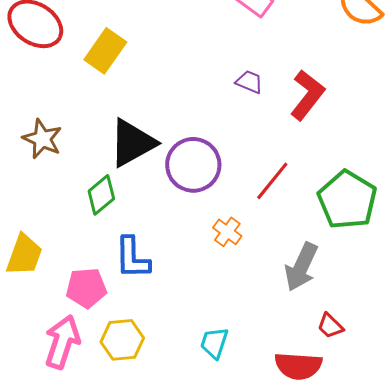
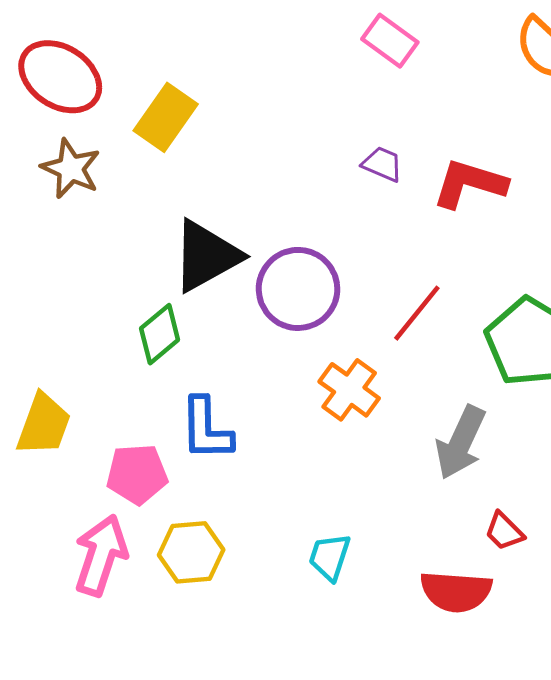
red L-shape: (307, 95) -> (470, 184), turned -111
brown star: (42, 139) -> (71, 169), moved
orange cross: (227, 232) -> (349, 390), size x1.4

